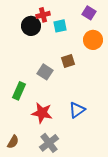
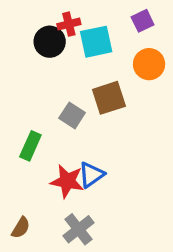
purple square: (89, 13) -> (143, 21), turned 32
cyan square: (60, 26) -> (96, 42), size x1.5
brown square: (68, 61) -> (109, 98), size x1.5
blue triangle: (77, 110) -> (91, 175), moved

